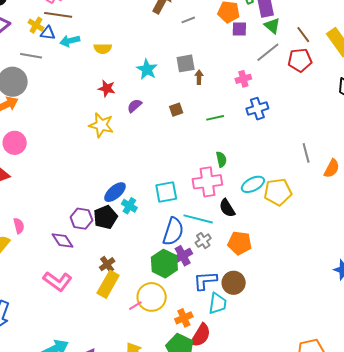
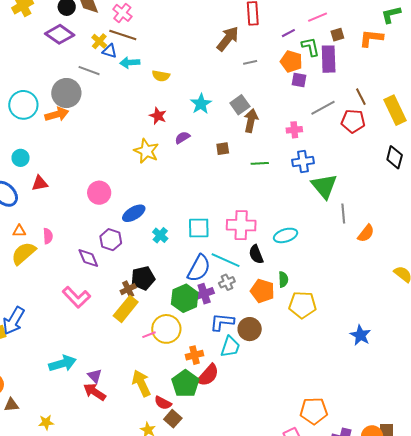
green triangle: (272, 26) -> (324, 186), moved, size x1.6
gray square: (186, 63) -> (240, 105), turned -36
brown arrow: (199, 77) -> (251, 121), size x1.6
pink circle: (15, 143) -> (99, 193), moved
green semicircle: (221, 159) -> (283, 279), moved
blue ellipse: (115, 192) -> (134, 213), moved
yellow pentagon: (278, 192) -> (302, 305), moved
black pentagon: (105, 217) -> (143, 278), moved

